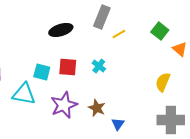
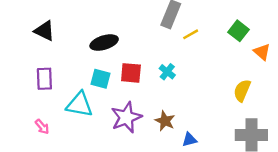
black ellipse: (61, 30) -> (104, 43), moved
blue triangle: (118, 124) -> (189, 140), turned 40

